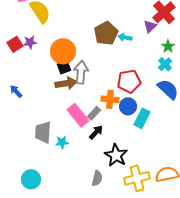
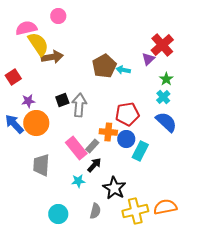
purple star: (30, 42) -> (28, 101), moved
orange circle: (63, 51) -> (36, 123), moved
brown arrow: (66, 83) -> (52, 57), moved
blue arrow: (16, 91) -> (14, 124), size x1.5
cyan star: (62, 142) -> (78, 181), moved
cyan circle: (31, 179) -> (58, 214), moved

